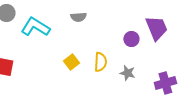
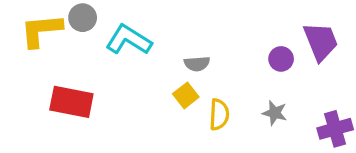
gray semicircle: (78, 17) -> (197, 64), moved
yellow semicircle: (100, 62) -> (219, 115), moved

